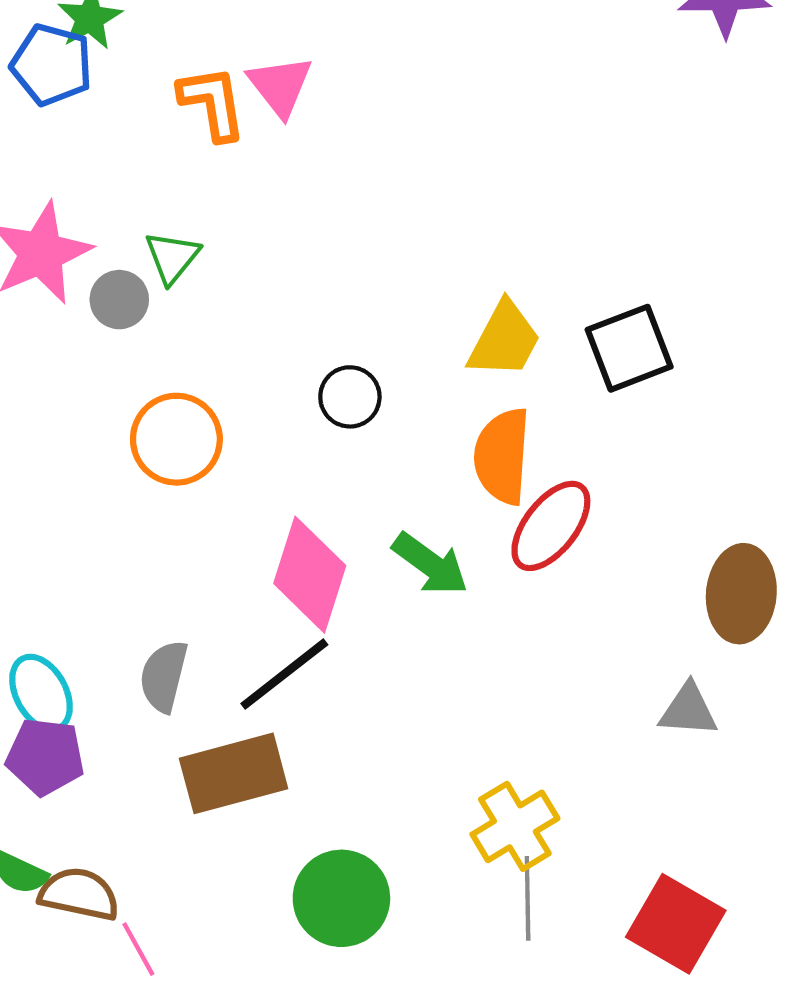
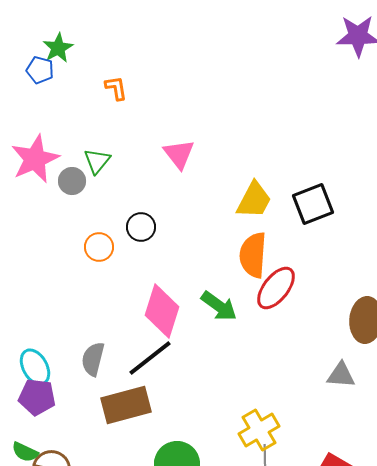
blue pentagon: (52, 65) -> (40, 70), size x0.7
pink triangle: (280, 86) -> (179, 154), moved
orange L-shape: (212, 103) -> (116, 88), size x0.7
black circle: (350, 397) -> (141, 227), moved
orange circle: (176, 439) -> (99, 247), size x0.7

